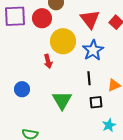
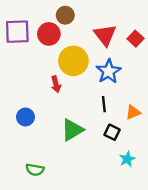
green triangle: (62, 100) -> (72, 130), turned 30
black square: (96, 102) -> (112, 132), turned 32

